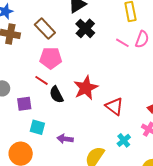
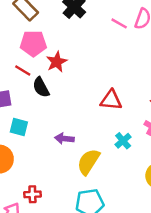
red star: (86, 88) -> (57, 62), moved, size x0.7
red triangle: (114, 106) -> (111, 100), turned -30
purple arrow: (65, 139) -> (64, 139), moved

